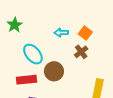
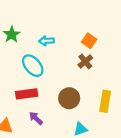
cyan arrow: (61, 33) -> (46, 41), moved
brown circle: (54, 71) -> (69, 98), moved

